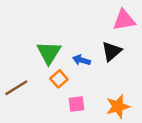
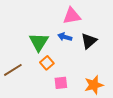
pink triangle: (124, 20) -> (72, 16), moved
blue arrow: (81, 60) -> (65, 37), moved

